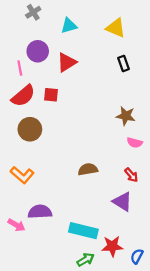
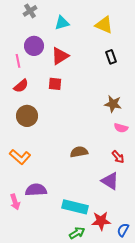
red square: (51, 95) -> (55, 84), moved
red semicircle: (23, 96) -> (21, 86), size x0.7
pink arrow: (17, 225) -> (15, 202), turned 42

